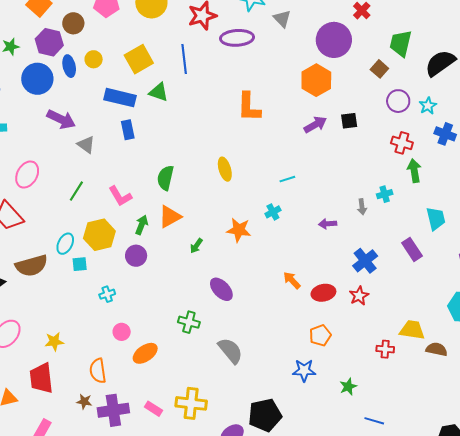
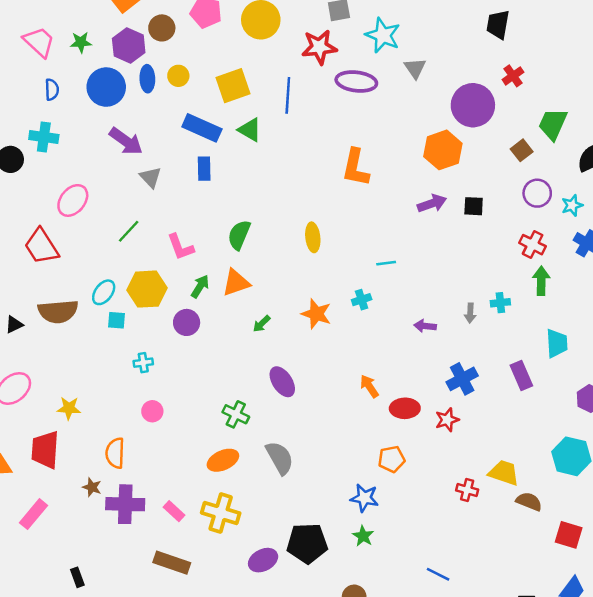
orange ellipse: (145, 353) -> (223, 460), moved
green star: (348, 387) -> (363, 536), moved, turned -30

